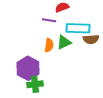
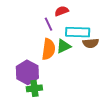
purple line: (49, 20) -> (49, 24), turned 56
orange semicircle: (49, 45) -> (49, 49), size x1.5

